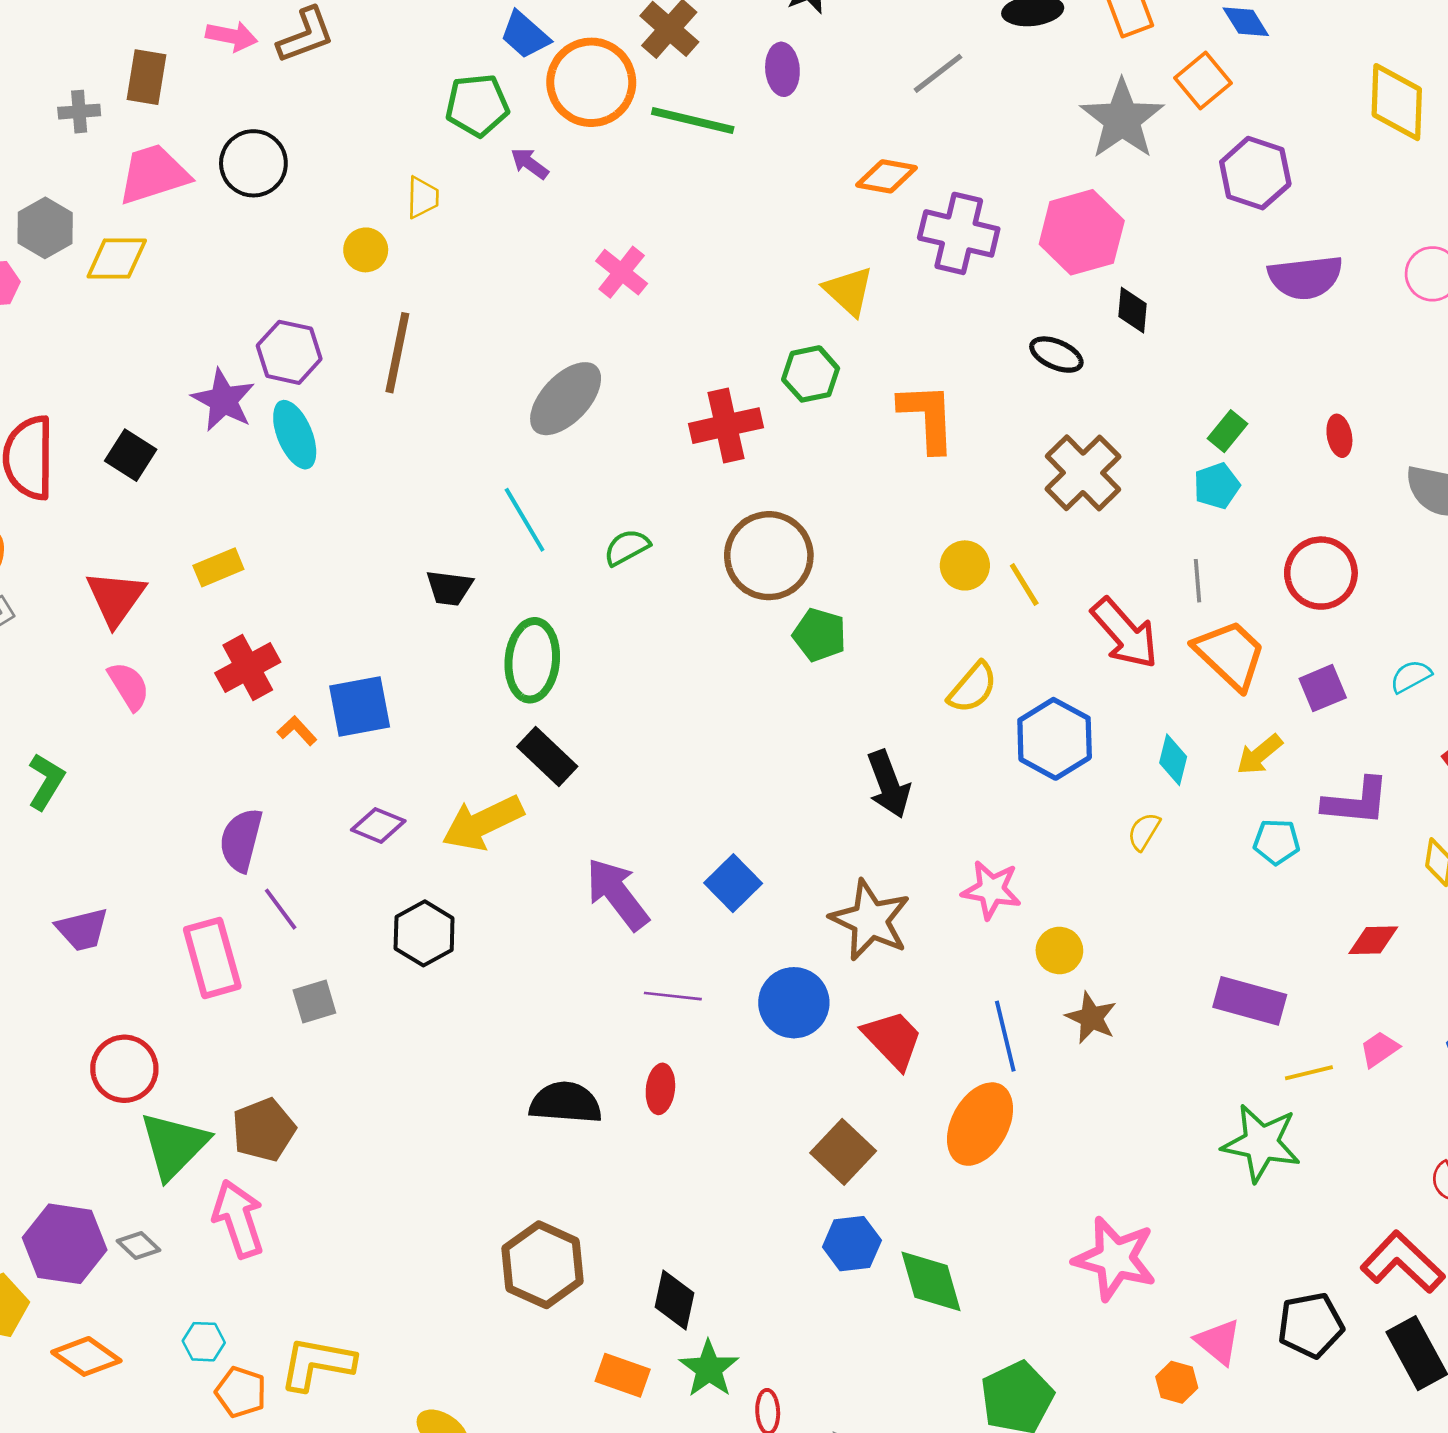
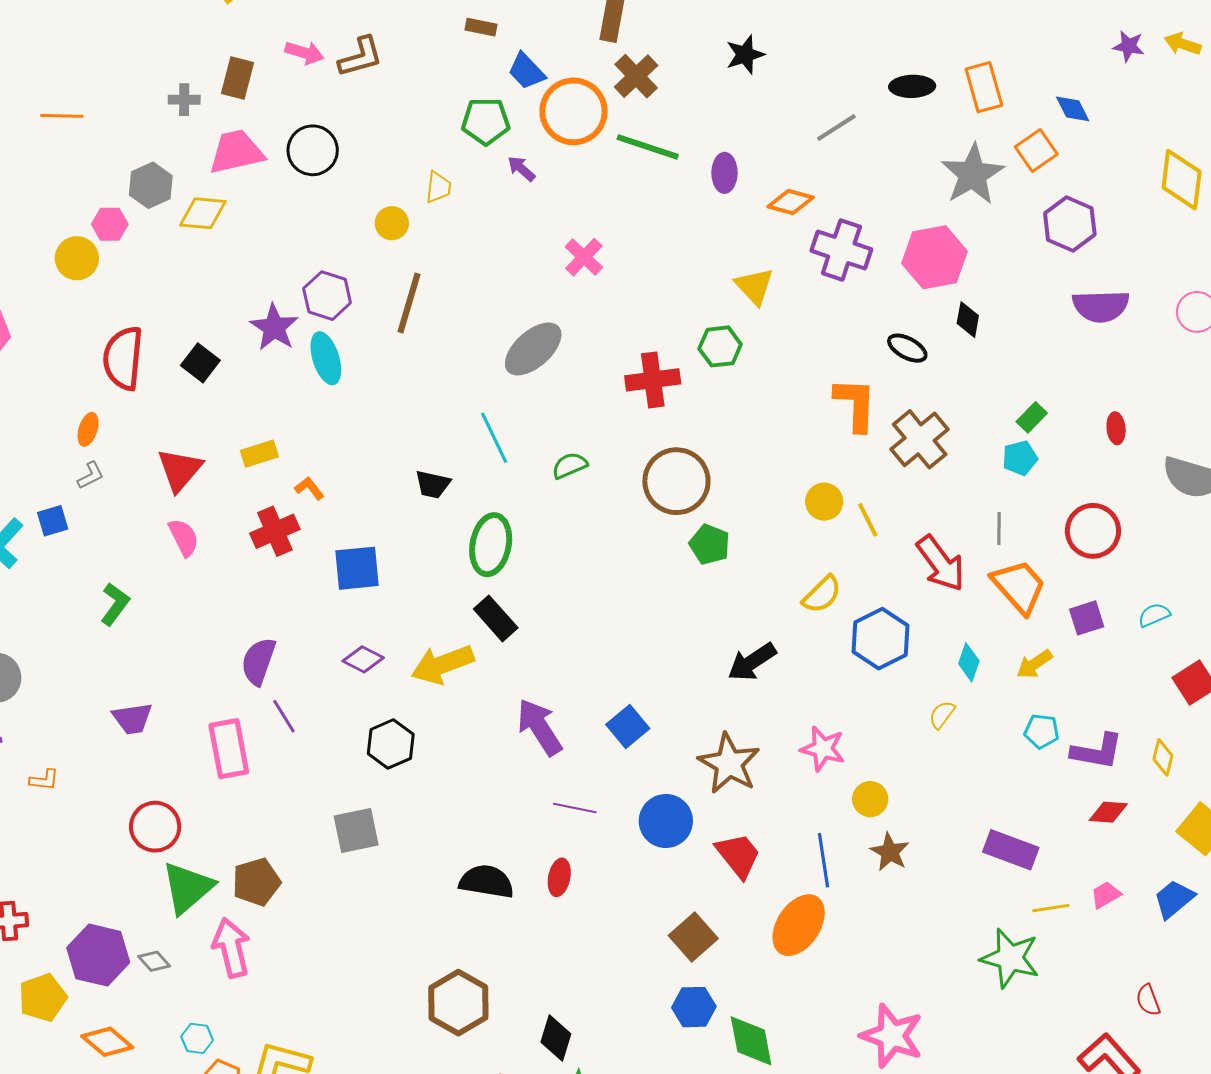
purple ellipse: (782, 69) -> (724, 173), moved
orange L-shape: (927, 417) -> (855, 404), moved
orange L-shape: (297, 731) -> (309, 488), moved
black arrow: (889, 784) -> (752, 662), turned 72
purple L-shape: (1356, 802) -> (1097, 751), moved
gray square: (314, 1002) -> (356, 831), moved, size x1.4

